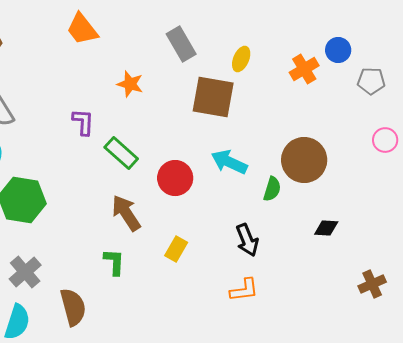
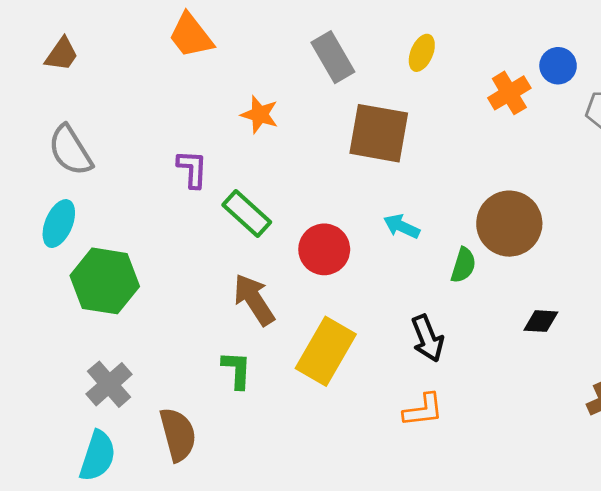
yellow ellipse: (241, 59) -> (422, 53), moved
cyan arrow: (229, 162) -> (402, 226), size x0.7
yellow rectangle: (176, 249) -> (326, 351), size x1.8

